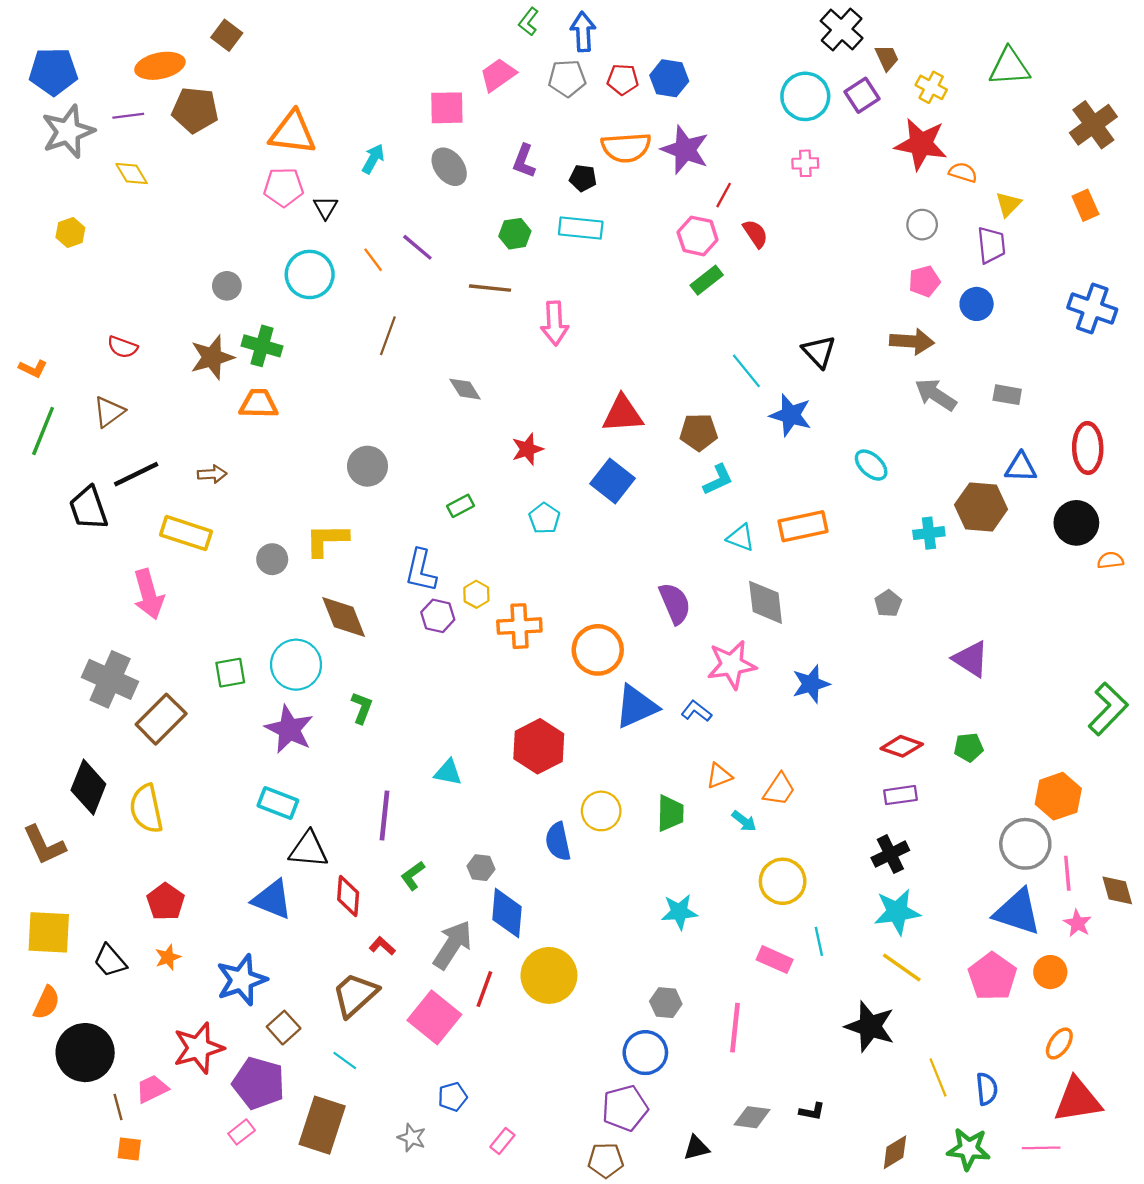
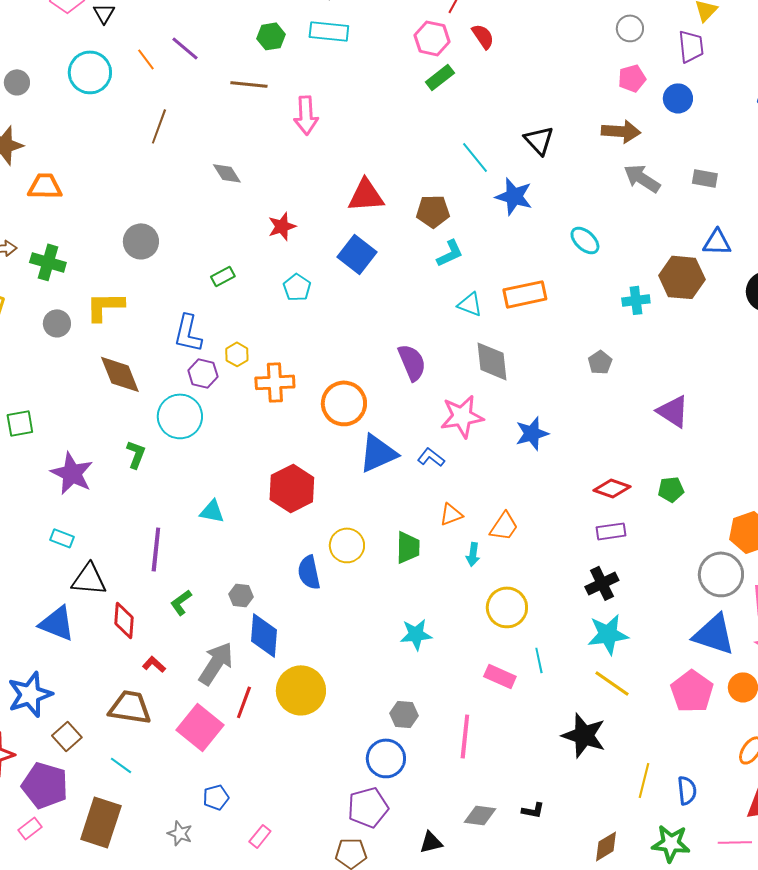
green cross: (262, 346) -> (48, 262), moved
cyan circle: (296, 665) -> (180, 416), moved
cyan rectangle: (278, 803) -> (62, 538), size x0.7
cyan arrow: (744, 821) -> (473, 554), turned 60
brown trapezoid: (355, 995) -> (130, 707), turned 51
yellow line: (938, 1077) -> (644, 780), turned 36

